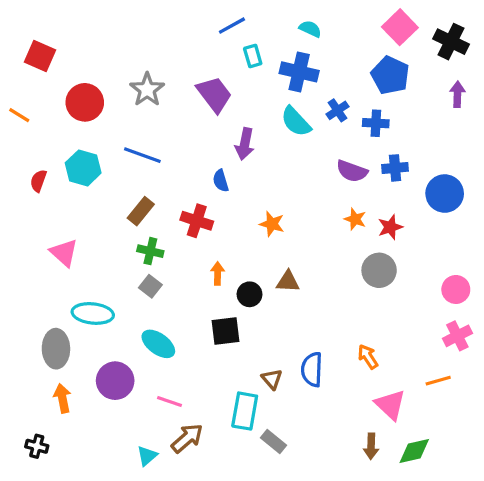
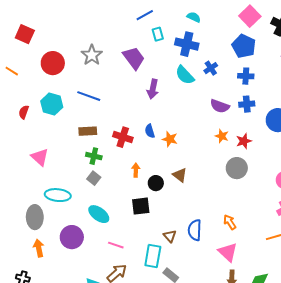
blue cross: (376, 123) -> (246, 76), moved
blue semicircle: (221, 181) -> (150, 131), moved
brown rectangle: (141, 211) -> (88, 131), turned 48
brown triangle: (288, 281) -> (180, 175), turned 35
pink line: (170, 401) -> (116, 245), moved
pink triangle: (390, 405) -> (228, 252), moved

